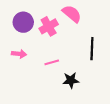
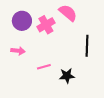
pink line: (52, 62) -> (44, 67), moved

